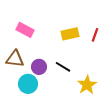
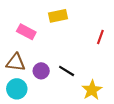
yellow rectangle: (70, 34) -> (58, 16), moved
cyan circle: (28, 84) -> (17, 89), moved

